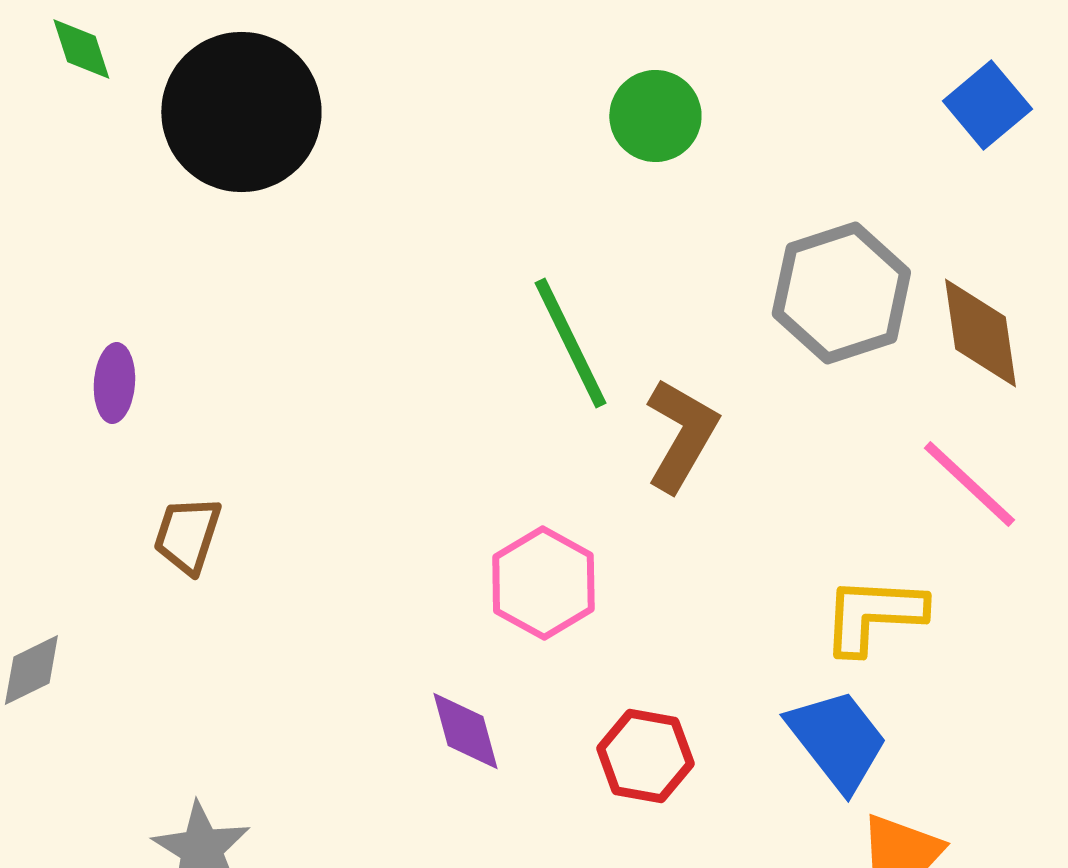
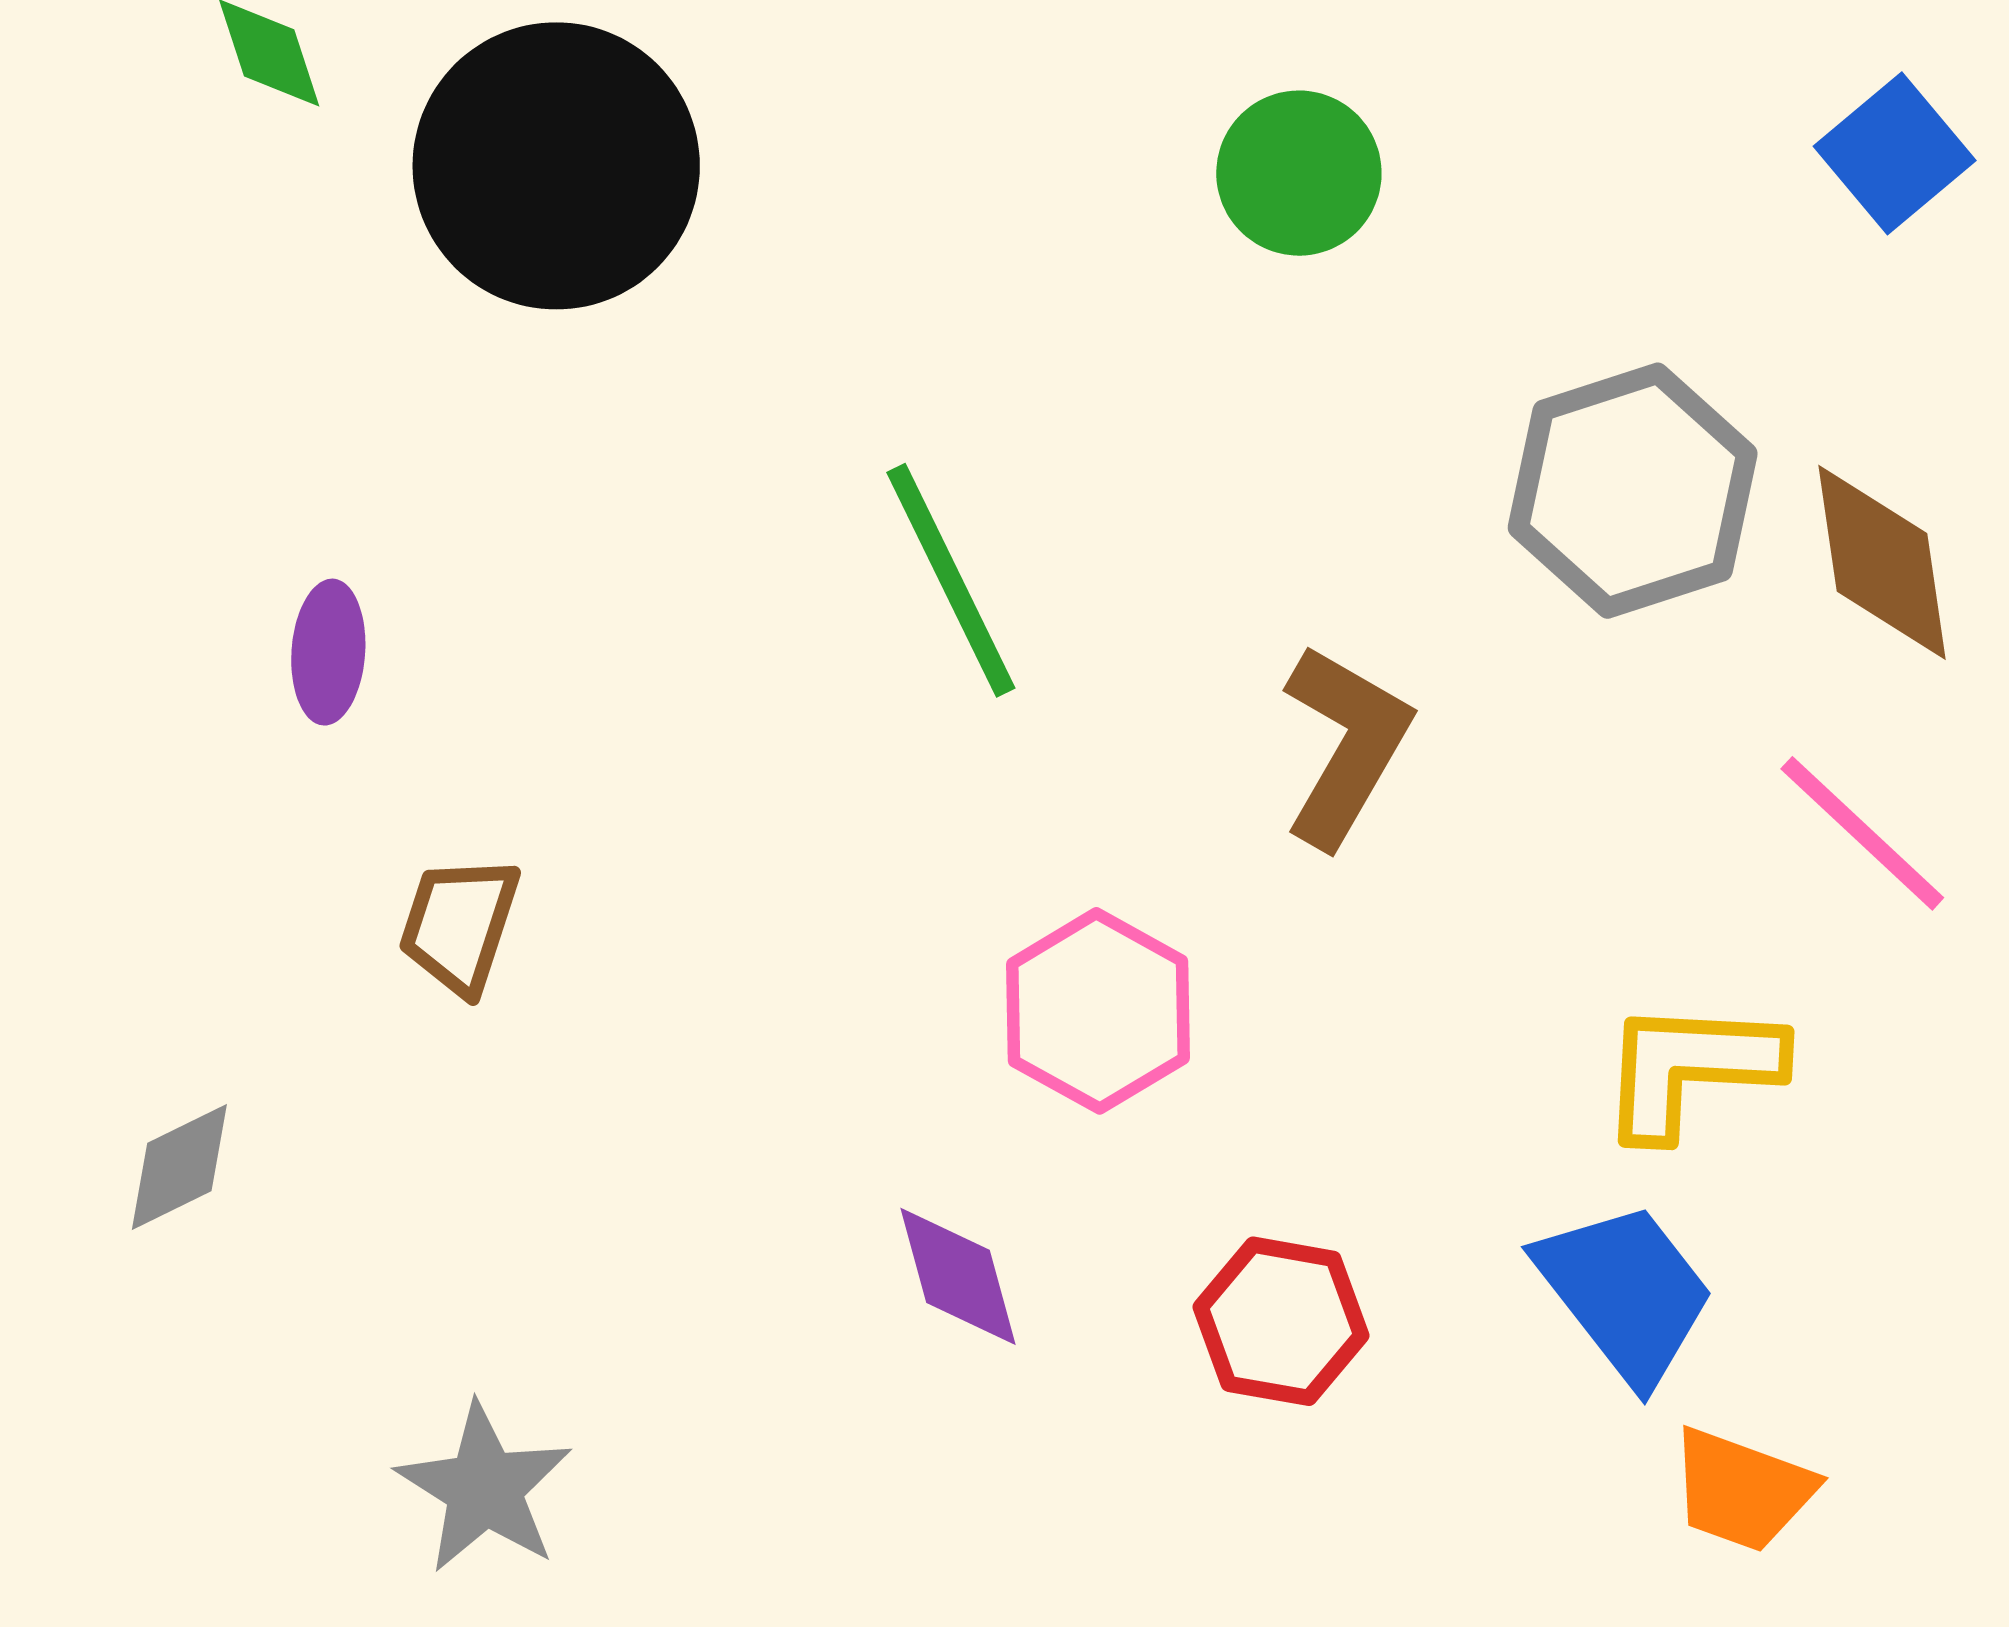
green line: (570, 343) -> (951, 580), moved

